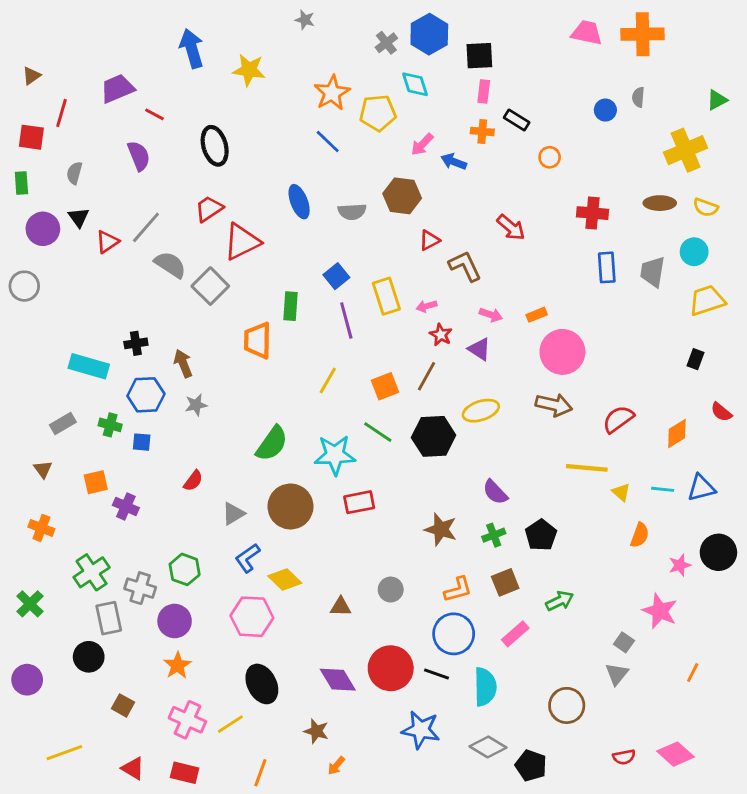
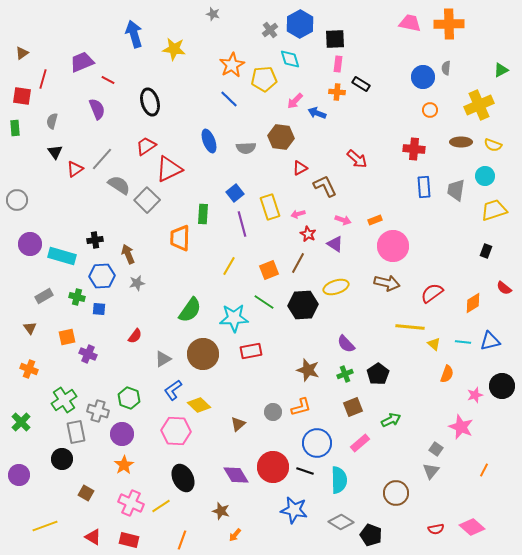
blue circle: (605, 110) -> (423, 77), size x1.5
orange circle: (550, 157) -> (430, 110), moved
purple circle: (43, 229) -> (30, 244), moved
orange L-shape: (458, 590) -> (301, 407), moved
brown triangle: (341, 607) -> (238, 424), turned -42

